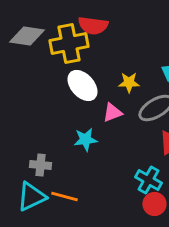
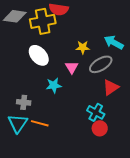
white ellipse: (82, 85) -> (39, 55), moved
pink triangle: (112, 112) -> (72, 67), turned -40
cyan triangle: (31, 196) -> (18, 123), turned -30

